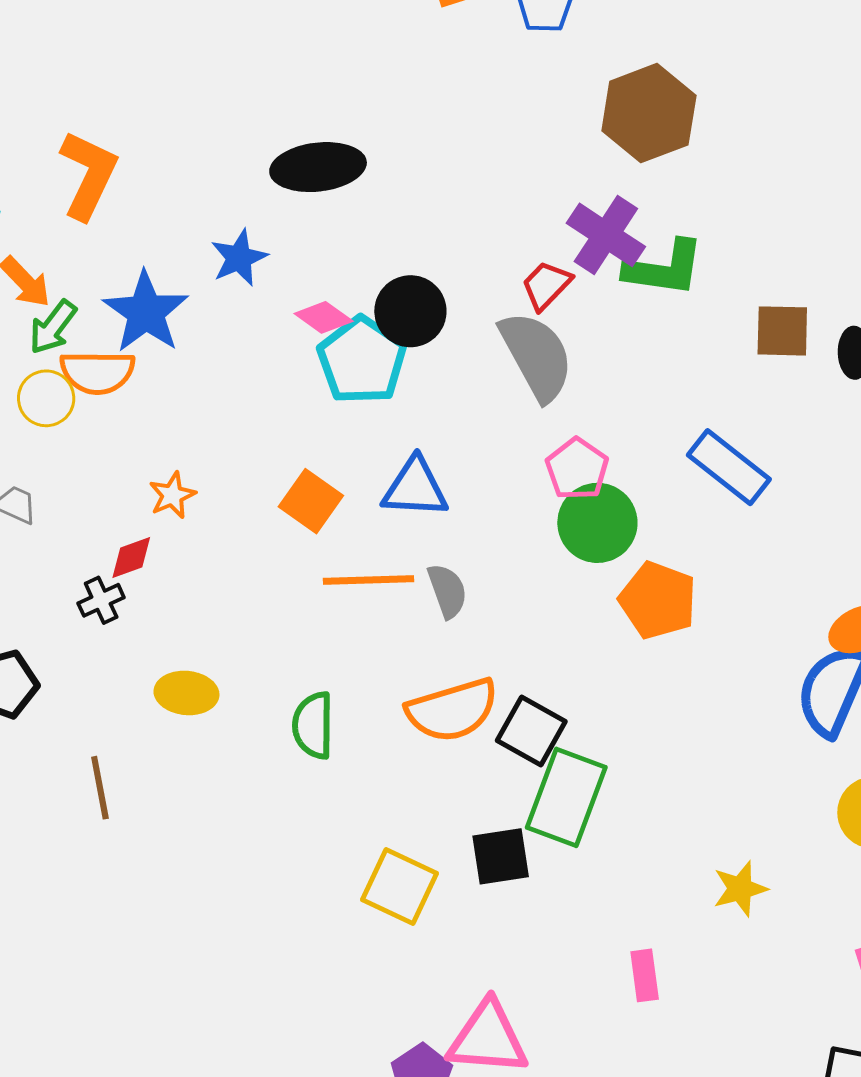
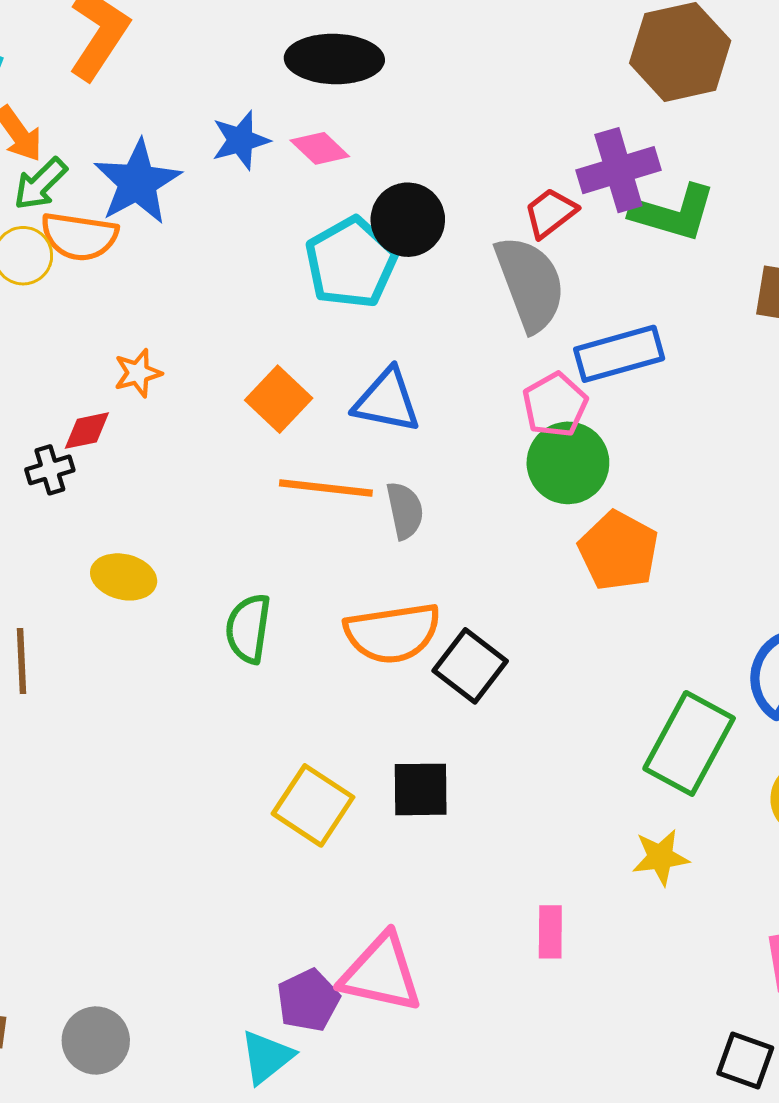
purple cross: (606, 235) -> (618, 170), turned 32
pink diamond: (324, 317) -> (320, 148), moved
blue rectangle: (729, 467) -> (619, 354), moved, turned -62
green rectangle: (566, 797) -> (689, 743), moved

